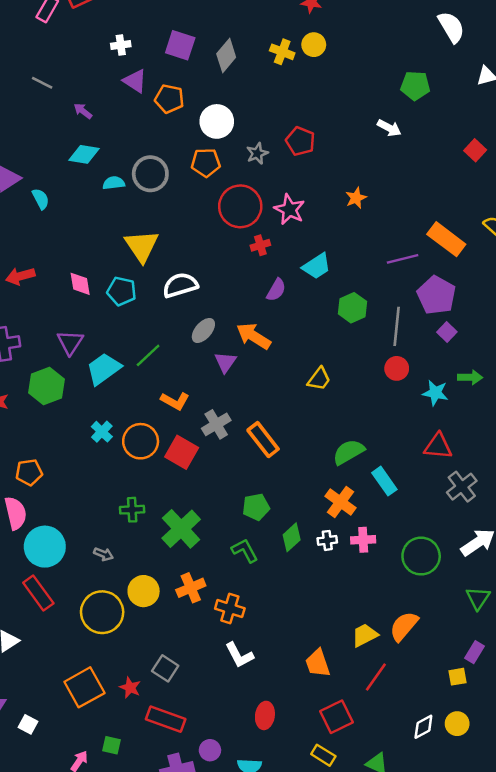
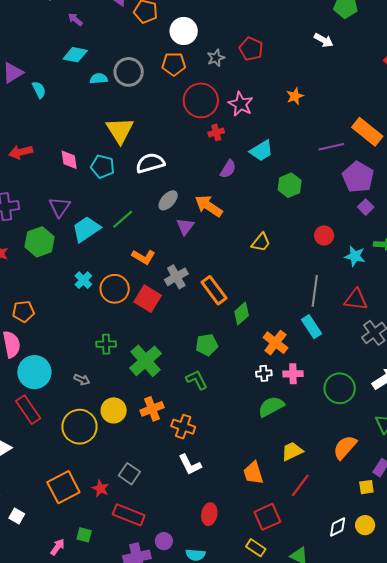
gray line: (397, 326) -> (315, 291), moved
green semicircle: (349, 452) -> (271, 407), moved
green diamond: (292, 537) -> (242, 314), moved
orange semicircle: (404, 626) -> (345, 447), moved

